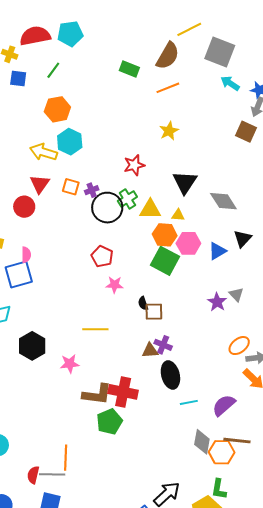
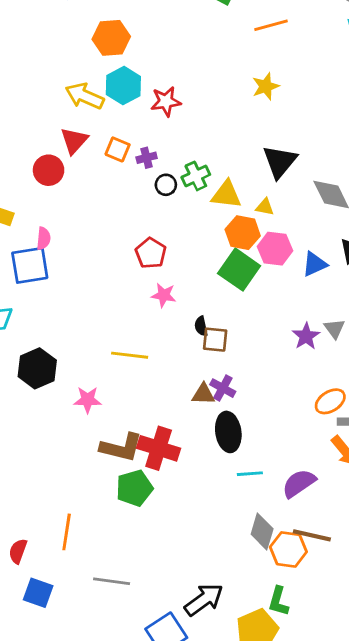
red star: (134, 165) -> (166, 101), moved
black circle: (107, 208) -> (166, 185), size x0.5
gray line: (52, 474) -> (112, 581), moved

